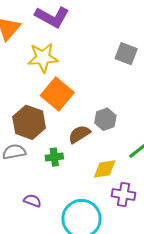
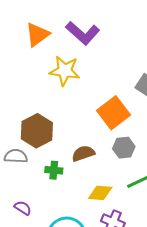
orange square: (57, 94) -> (114, 113), moved
gray hexagon: (105, 119) -> (124, 148), moved

